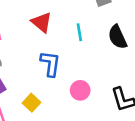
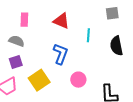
red triangle: (42, 22) -> (61, 21), turned -30
yellow square: (31, 103) -> (39, 80), size x1.5

